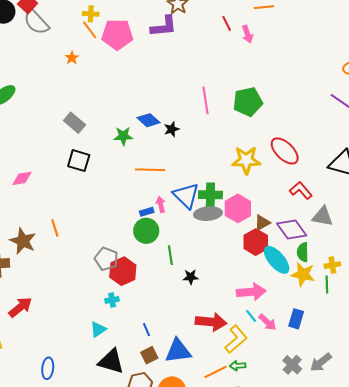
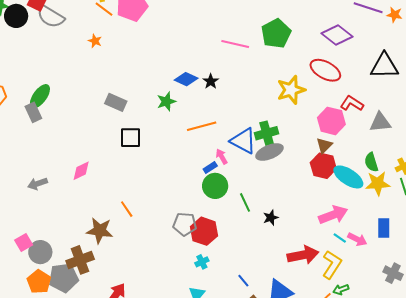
pink line: (206, 100) -> (235, 44), turned -52
pink hexagon: (238, 208) -> (331, 121), moved
purple diamond: (292, 230) -> (337, 35), moved

